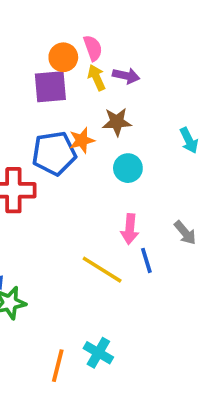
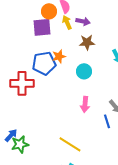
brown star: (117, 122) -> (87, 42), moved
blue line: (146, 260) -> (107, 121), moved
yellow line: (102, 270) -> (70, 144), moved

